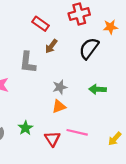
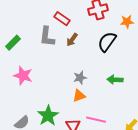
gray L-shape: (28, 62) -> (47, 37), moved
green star: (25, 128) -> (48, 116), size x1.5

